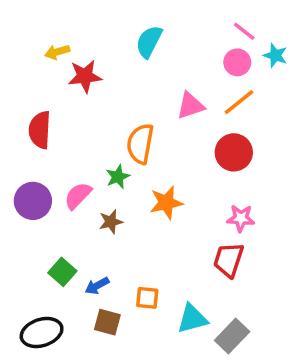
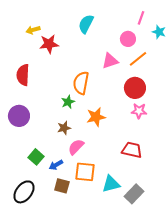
pink line: (244, 31) -> (141, 18), turned 72
pink circle: (237, 62) -> (128, 39), moved
pink semicircle: (78, 196) -> (76, 147), moved
pink star: (241, 218) -> (139, 111), moved
red trapezoid: (229, 260) -> (132, 150), turned 85
orange square: (147, 298) -> (85, 172), size x1.5
black ellipse: (42, 333) -> (24, 192), turned -35

